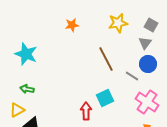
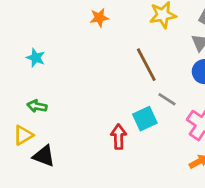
cyan star: (26, 54) -> (36, 58), size x0.6
gray line: (132, 76) -> (167, 99), moved

